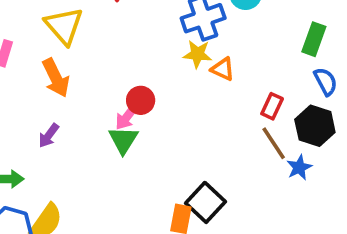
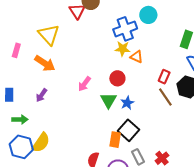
orange arrow: (56, 78) -> (45, 63), turned -30
red circle: (141, 100) -> (117, 78), moved
green triangle: (123, 140) -> (108, 100), moved
blue star: (299, 167) -> (127, 103), moved

